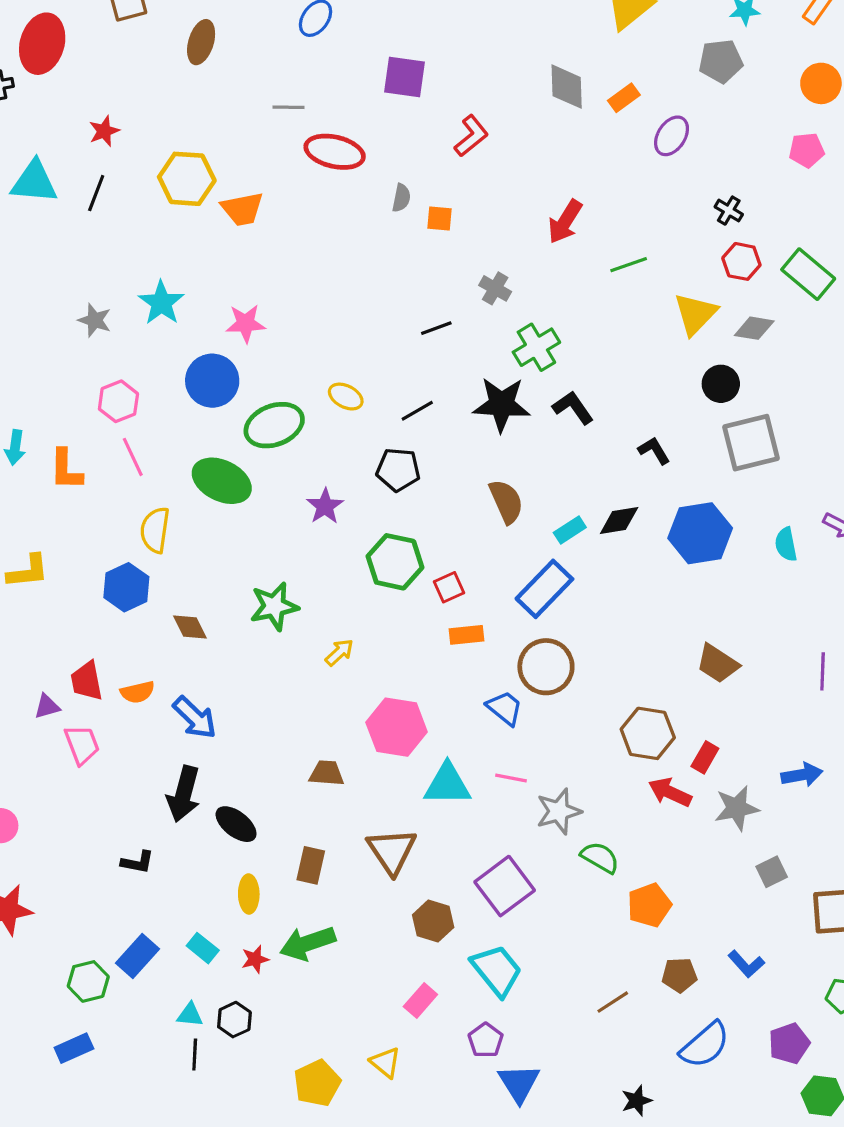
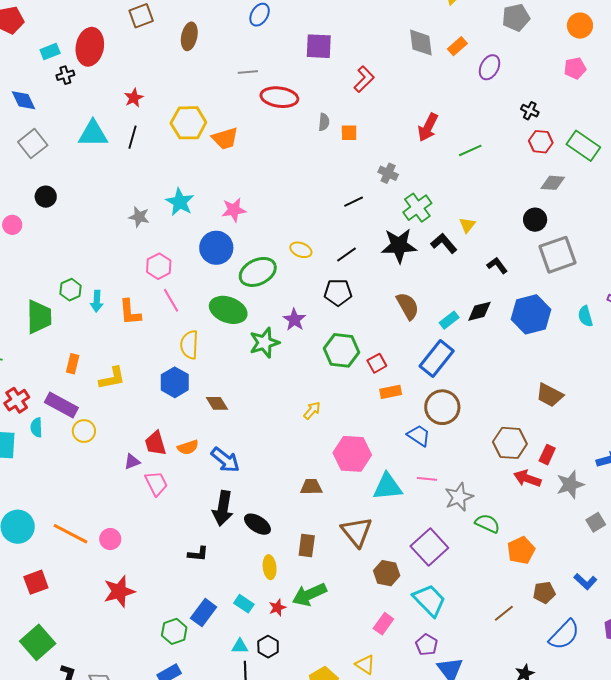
yellow triangle: (695, 314) -> (467, 225), moved, size x0.6
green star: (274, 606) -> (264, 343), moved

